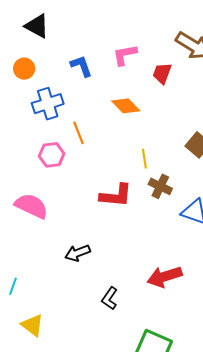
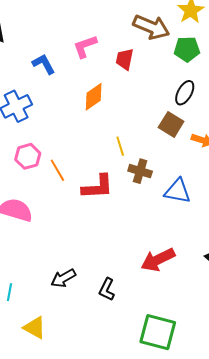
orange diamond: (126, 106) -> (94, 97), turned -72
orange line: (79, 133) -> (57, 170), moved
black arrow: (77, 253) -> (63, 278), moved

